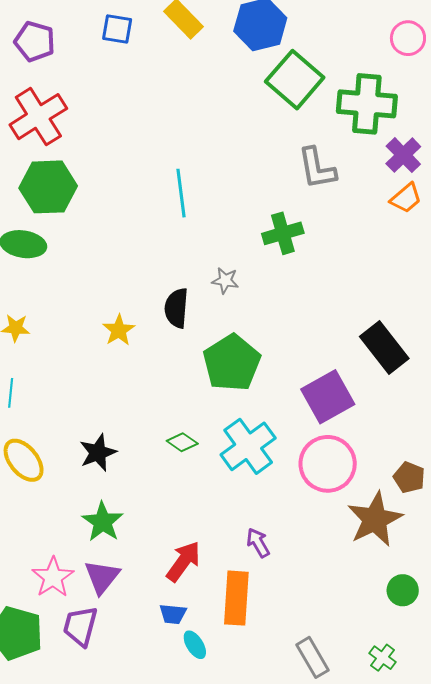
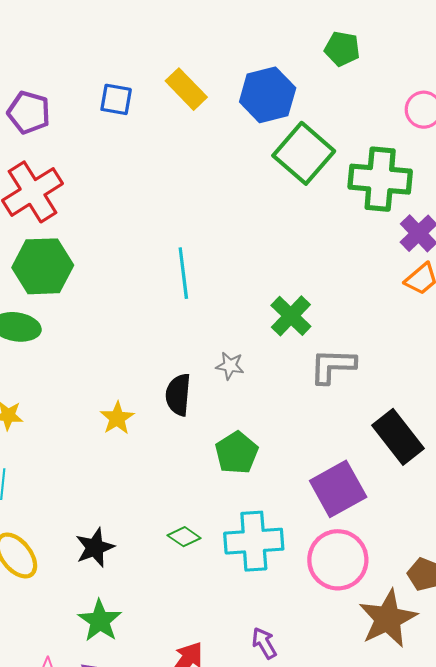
gray L-shape: (317, 168) -> (333, 366), moved, turned 102
green cross: (283, 233) -> (291, 316), turned -30
green pentagon: (232, 363) -> (237, 453), size x0.7
cyan cross: (248, 446) -> (254, 541), turned 32

